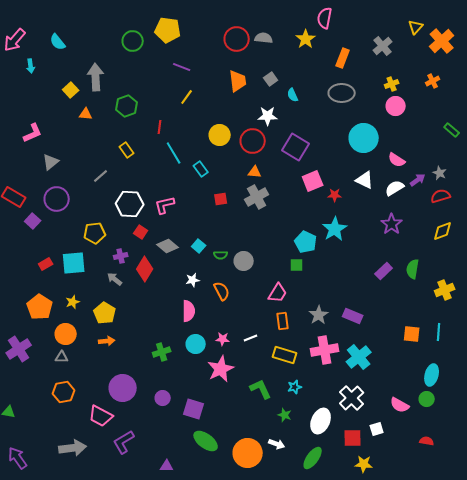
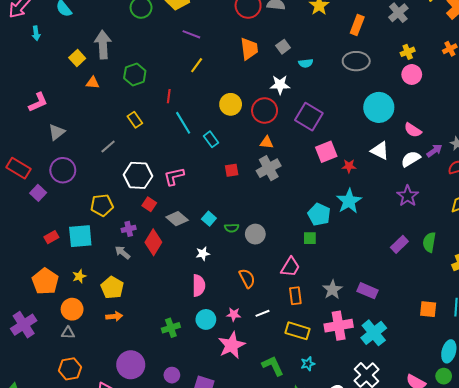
cyan semicircle: (293, 95) -> (306, 63), turned -72
orange semicircle: (222, 291) -> (247, 278), moved

